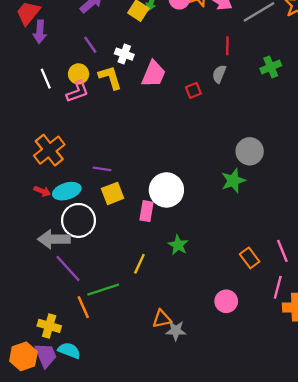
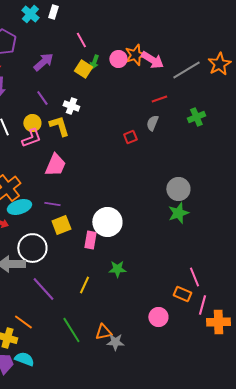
red line: (227, 46) -> (159, 99), turned 70
pink trapezoid: (154, 74) -> (55, 165), moved
green star: (233, 181) -> (178, 213), moved
cyan ellipse: (67, 191) -> (19, 207), moved
green star: (178, 245) -> (117, 269), turned -30
pink line: (282, 251) -> (194, 277), moved
orange rectangle: (250, 258) -> (182, 294), moved, turned -30
purple line: (68, 268) -> (43, 289), moved
green line: (103, 290) -> (71, 330), moved, turned 76
orange line: (83, 307) -> (23, 322), moved, turned -30

